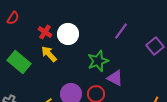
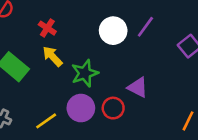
white circle: (68, 34) -> (113, 31), moved
green star: (98, 61) -> (85, 73), moved

